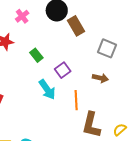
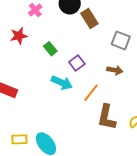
cyan arrow: (47, 89) -> (62, 83), turned -30
orange line: (76, 100) -> (91, 93), turned 42

